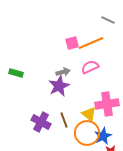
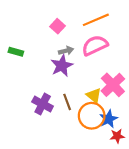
pink square: (72, 43) -> (57, 26), moved, turned -32
pink semicircle: (90, 67) -> (95, 45), size x1.4
pink cross: (107, 104) -> (113, 85), turned -35

